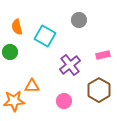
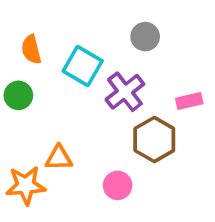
purple cross: (70, 65) -> (125, 92), moved
brown hexagon: (99, 90) -> (154, 139), moved

